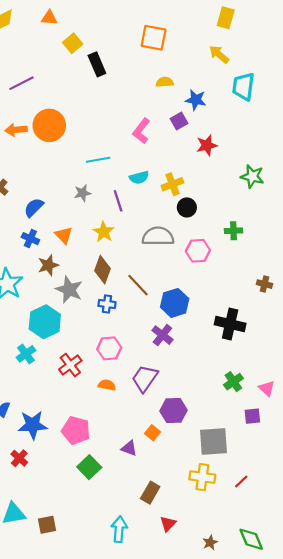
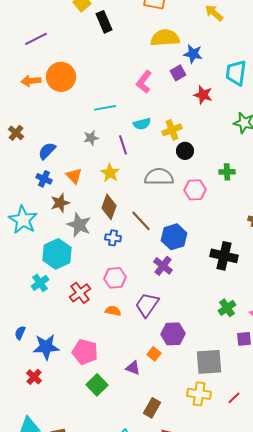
yellow semicircle: (165, 82) -> (165, 38), size x1.8
cyan trapezoid: (243, 87) -> (236, 73), moved
red star: (207, 145) -> (203, 95), turned 30

